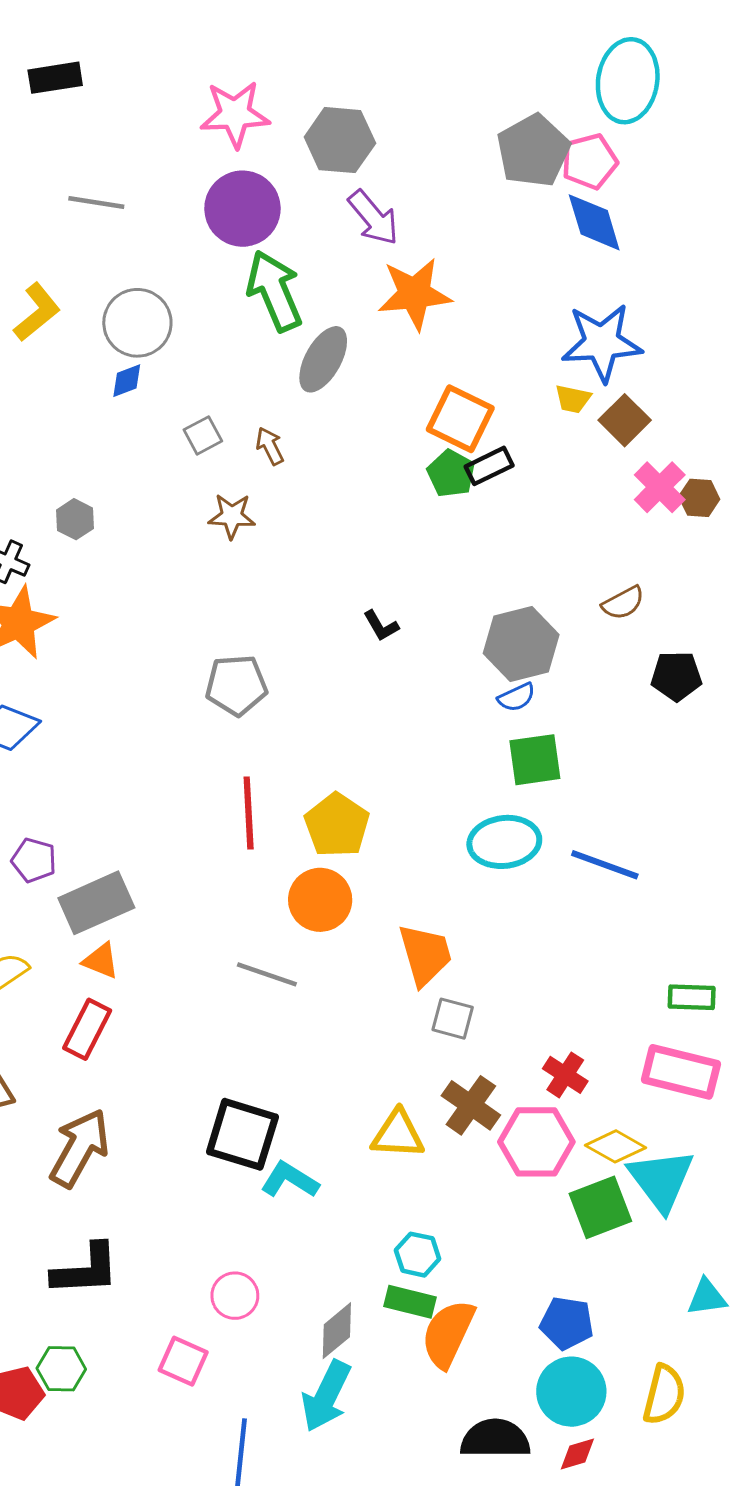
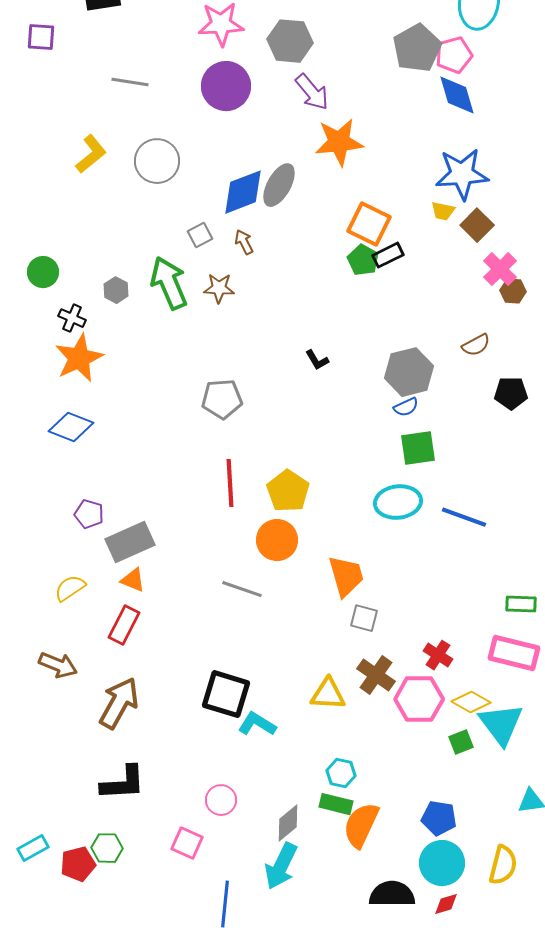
green arrow: (274, 291) -> (169, 283), moved
blue diamond: (127, 381) -> (243, 192), moved, size x2.0
brown hexagon: (699, 498) -> (513, 291), moved
green square: (600, 1207) -> (461, 742), size x0.6

